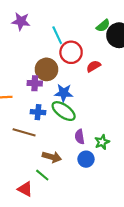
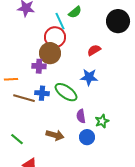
green semicircle: (103, 26) -> (75, 12), moved
red circle: (71, 52) -> (55, 37), moved
blue star: (64, 93) -> (89, 77), moved
brown line: (24, 132) -> (24, 98), moved
green line: (42, 175) -> (17, 139), moved

